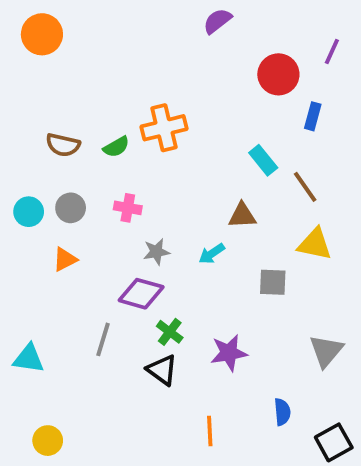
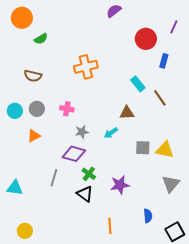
green semicircle: (116, 147) -> (41, 39), moved
yellow triangle: (315, 244) -> (165, 150), moved

